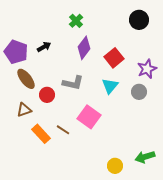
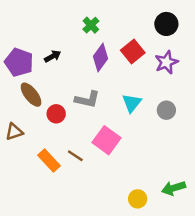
red square: (114, 58) -> (133, 52), moved
purple star: (147, 69) -> (166, 62), moved
brown triangle: (24, 110) -> (14, 132), moved

